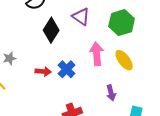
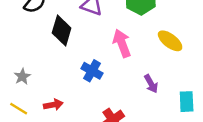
yellow ellipse: (124, 60) -> (170, 41), moved
red arrow: (43, 71) -> (53, 105), moved

